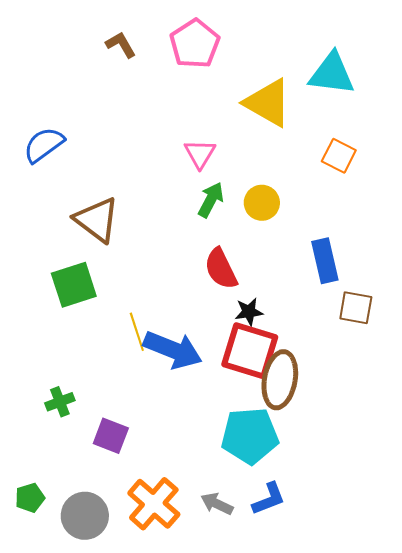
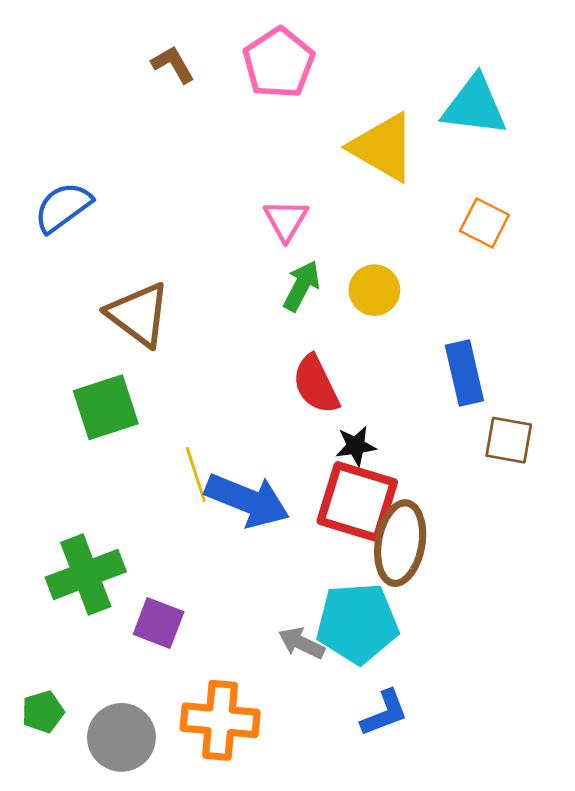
green cross: (60, 402) -> (86, 574), size x1.8
orange cross: (154, 504) -> (220, 720), turned -36
gray arrow: (217, 504) -> (302, 643), moved

